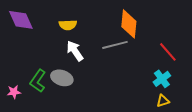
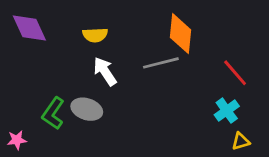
pink star: (14, 92) -> (17, 140), moved
yellow triangle: (163, 101) -> (241, 141), moved

